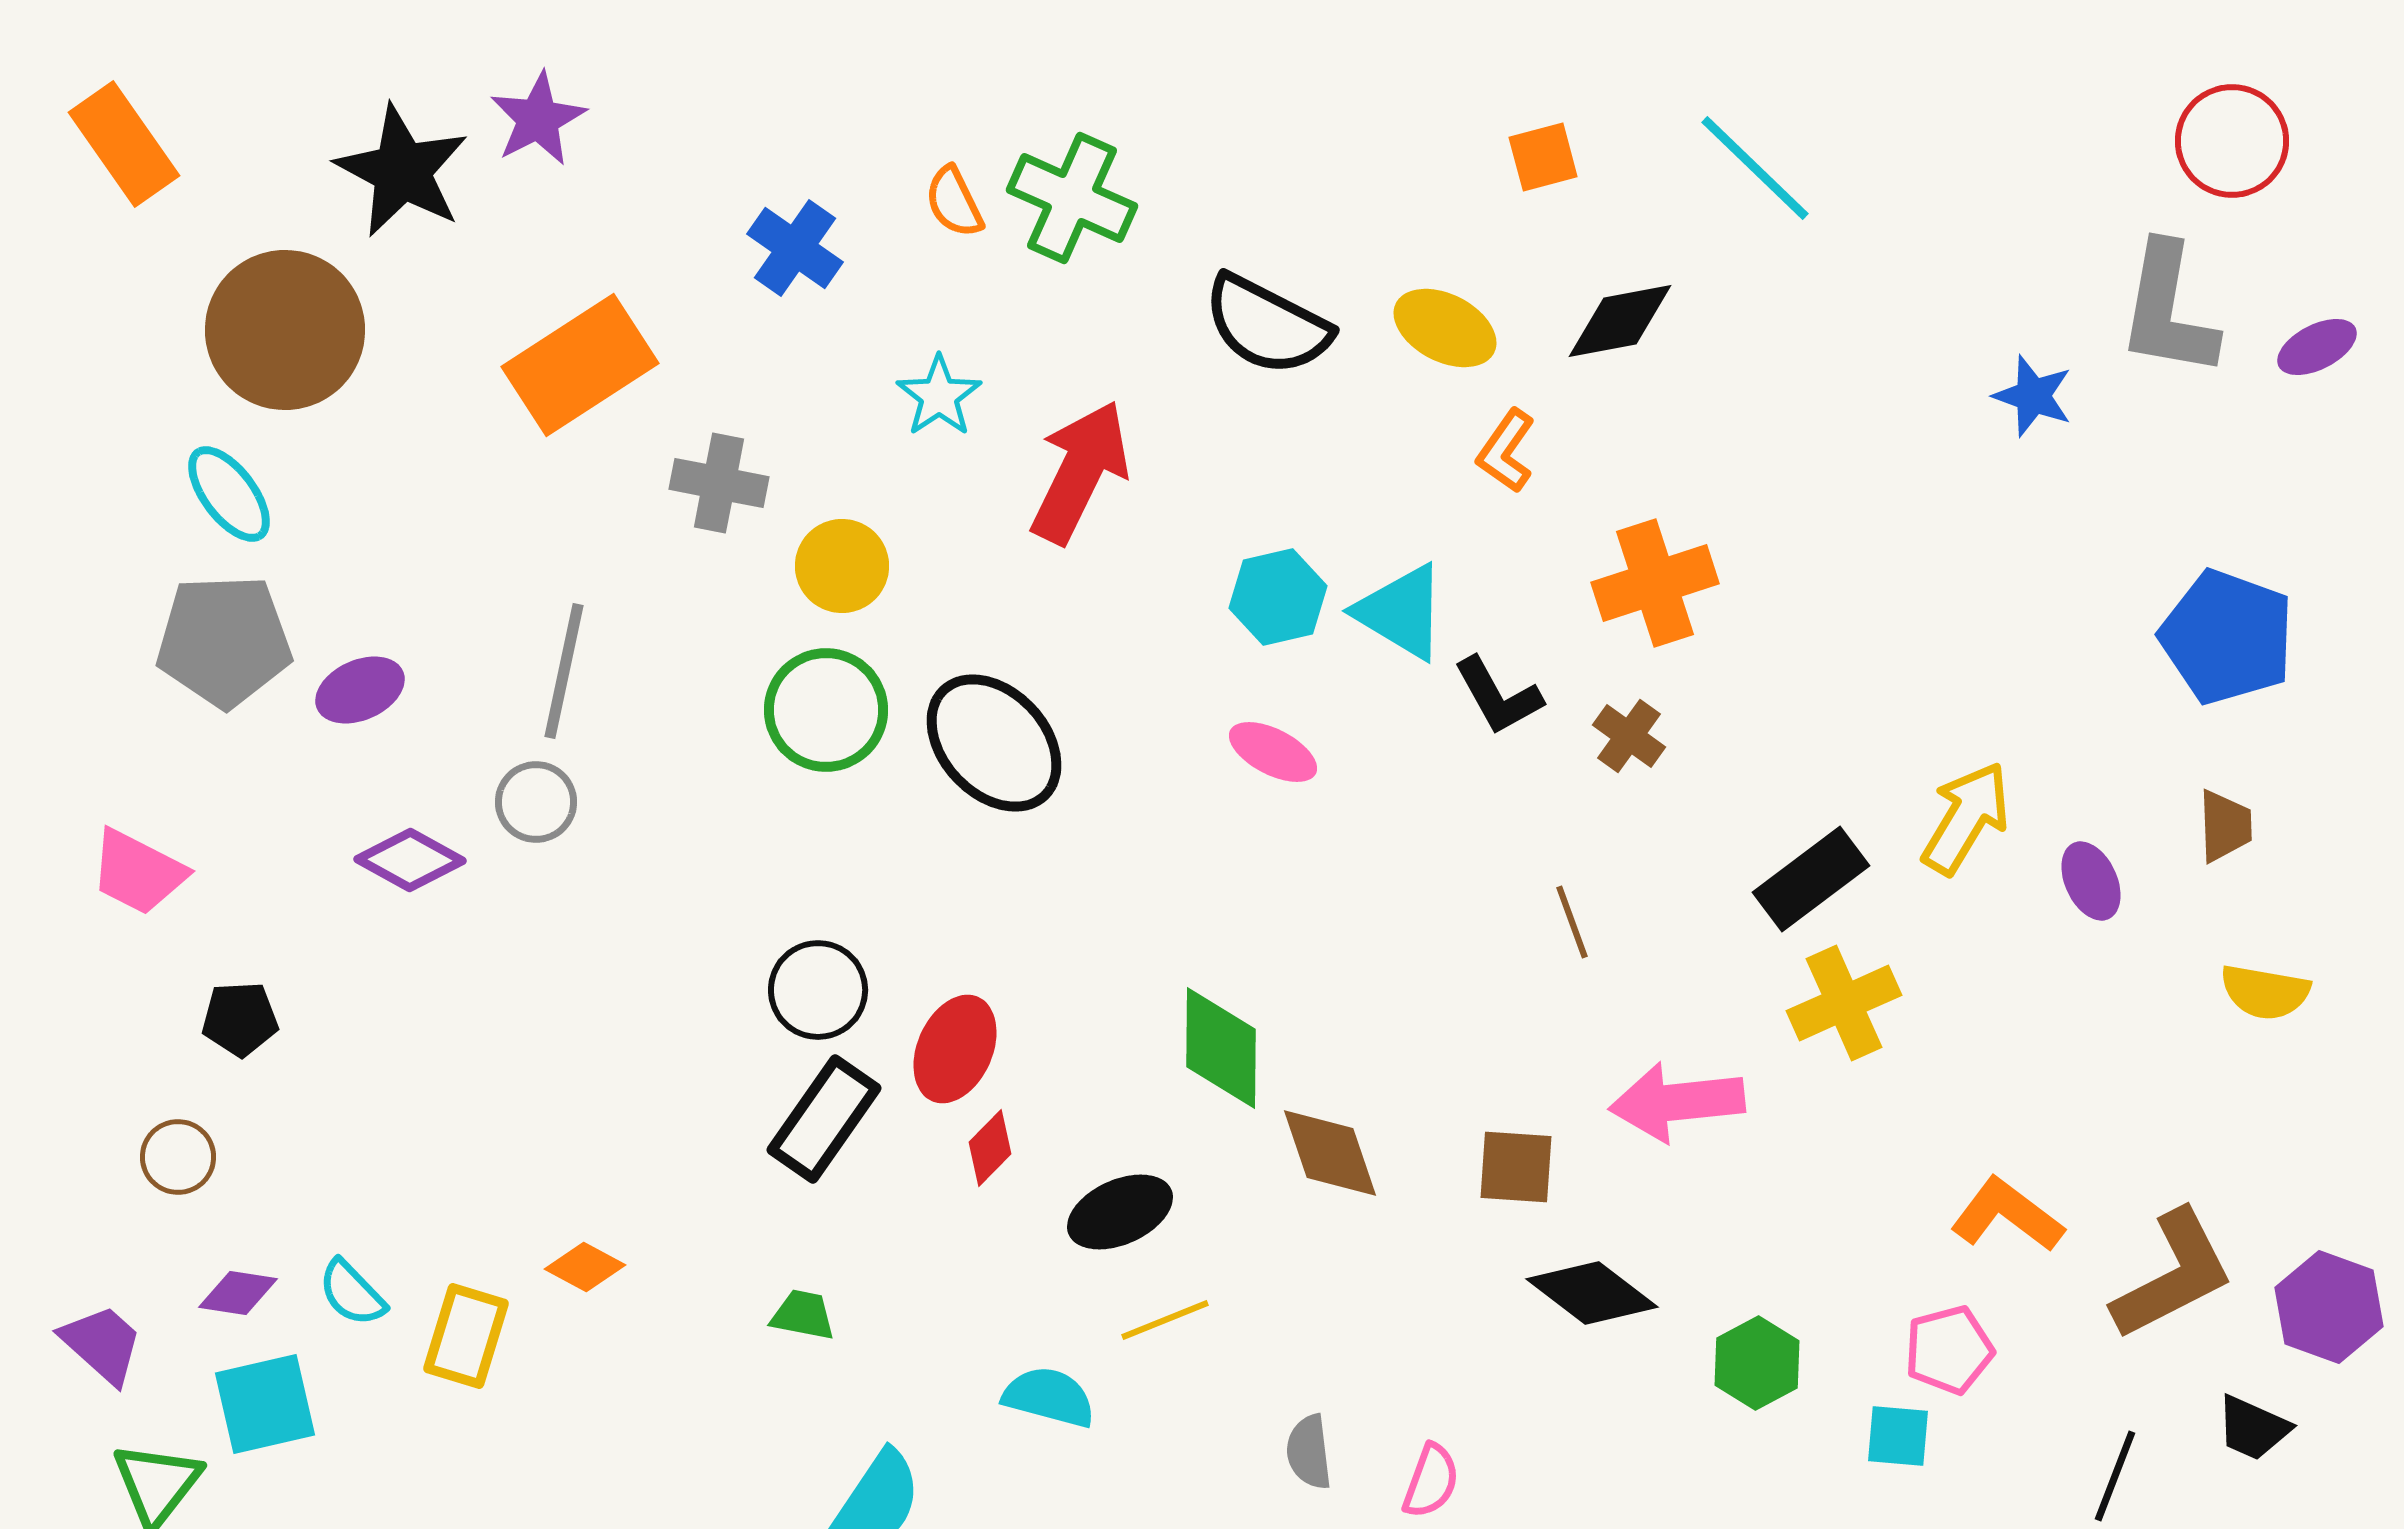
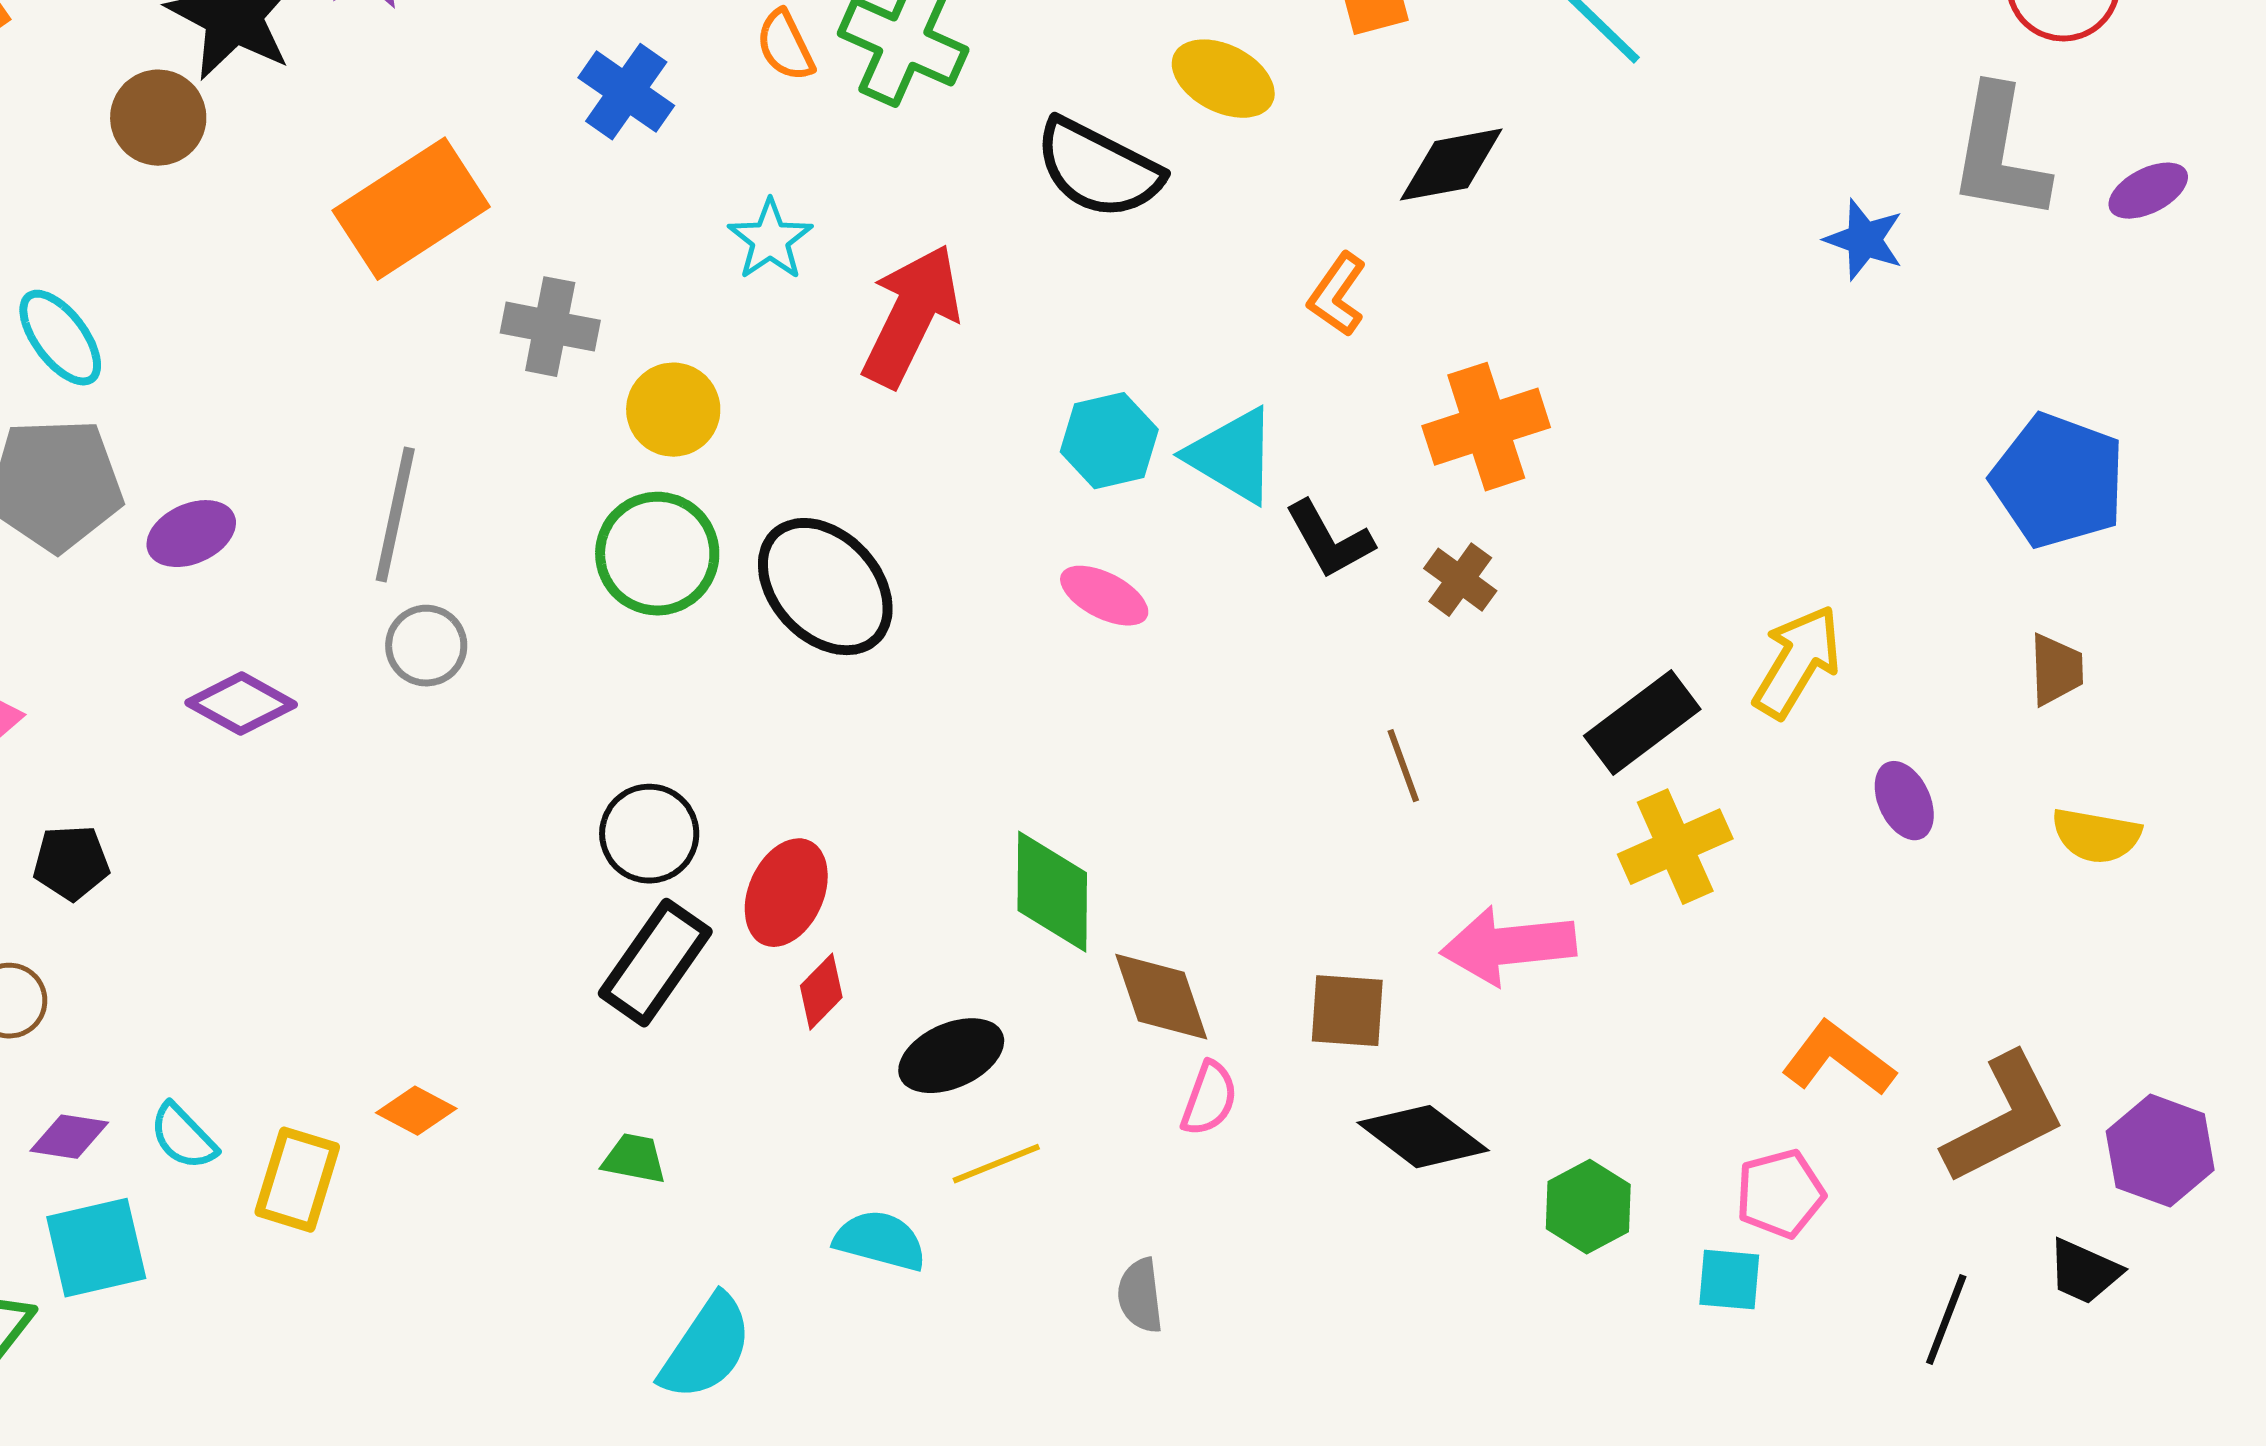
yellow ellipse: (1445, 328) -> (1223, 79), moved
brown circle: (285, 330) -> (158, 118), moved, size x0.6
gray circle: (536, 802) -> (426, 646), moved
purple ellipse: (2091, 881) -> (1904, 801), moved
pink semicircle: (1431, 1481) -> (1209, 1099), moved

